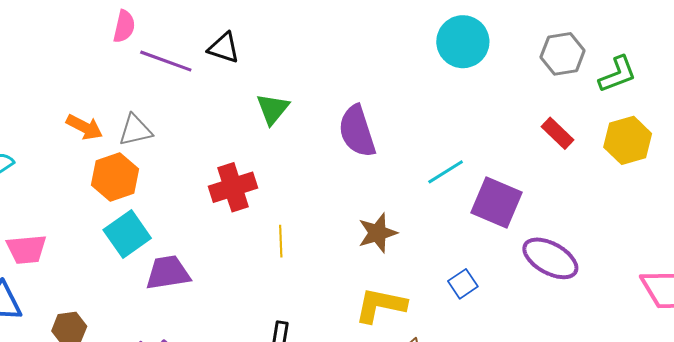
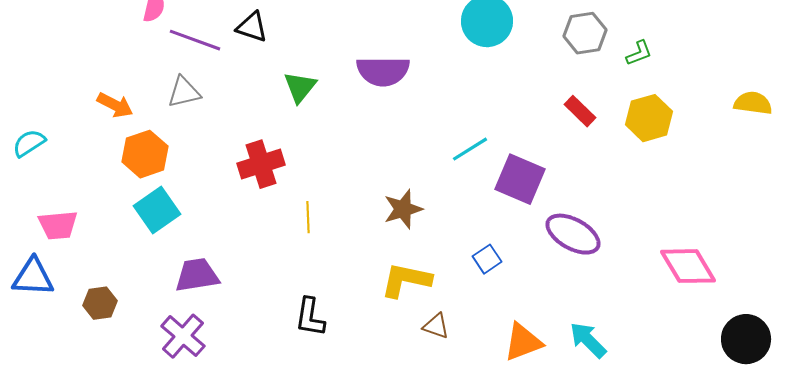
green L-shape: (618, 74) -> (639, 53), size x0.7
gray triangle: (135, 130) -> (184, 92), moved
purple semicircle: (357, 131) -> (383, 71), moved, turned -72
purple trapezoid: (168, 273) -> (197, 275), moved

